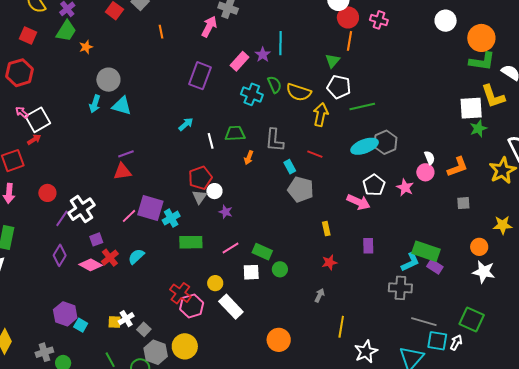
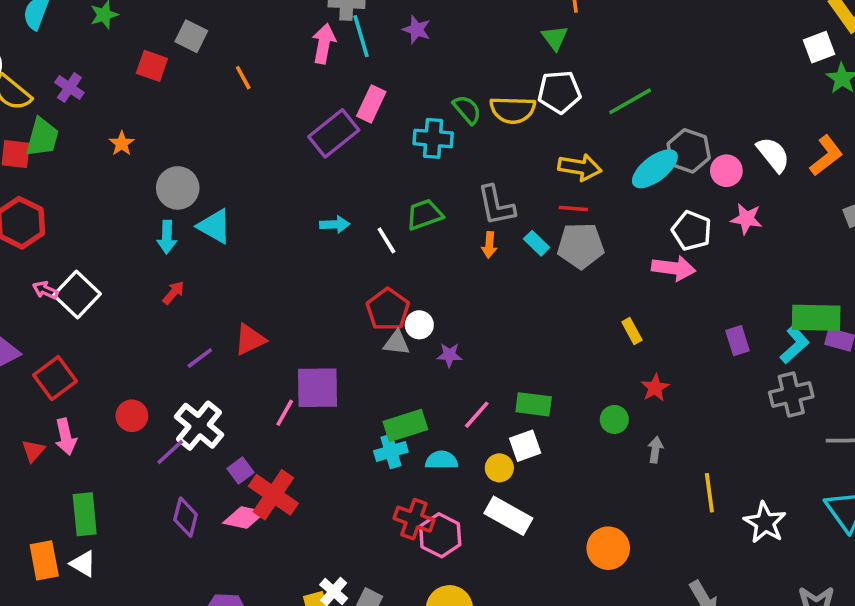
green trapezoid: (66, 31) -> (42, 137), moved
cyan line: (281, 43) -> (361, 36), moved
purple star: (263, 55) -> (417, 30), moved
pink rectangle: (239, 61) -> (371, 104), moved
purple rectangle: (200, 76) -> (334, 133), turned 48
white pentagon: (339, 87) -> (559, 92), moved
cyan triangle: (122, 106) -> (215, 226), turned 30
white square: (471, 108) -> (819, 47), size x0.7
yellow arrow: (321, 115) -> (580, 167), moved, turned 105
cyan arrow: (186, 124) -> (335, 224), turned 56
red arrow: (34, 139) -> (173, 293), moved
purple line: (126, 154) -> (200, 358), moved
orange arrow: (249, 158) -> (489, 245), moved
white semicircle: (430, 158) -> (773, 154), size x1.5
pink circle: (425, 172) -> (726, 171), moved
gray pentagon: (301, 189) -> (581, 246), moved
gray triangle: (199, 197) -> (396, 343), turned -42
purple line: (62, 218) -> (170, 452), turned 30
cyan cross: (171, 218) -> (391, 451), moved, turned 30
purple rectangle: (368, 246) -> (737, 341), moved
cyan semicircle: (136, 256) -> (442, 460), moved, turned 60
red cross: (110, 258) -> (273, 495), size x1.5
green circle: (280, 269) -> (614, 419), moved
yellow circle: (215, 283) -> (499, 468), moved

